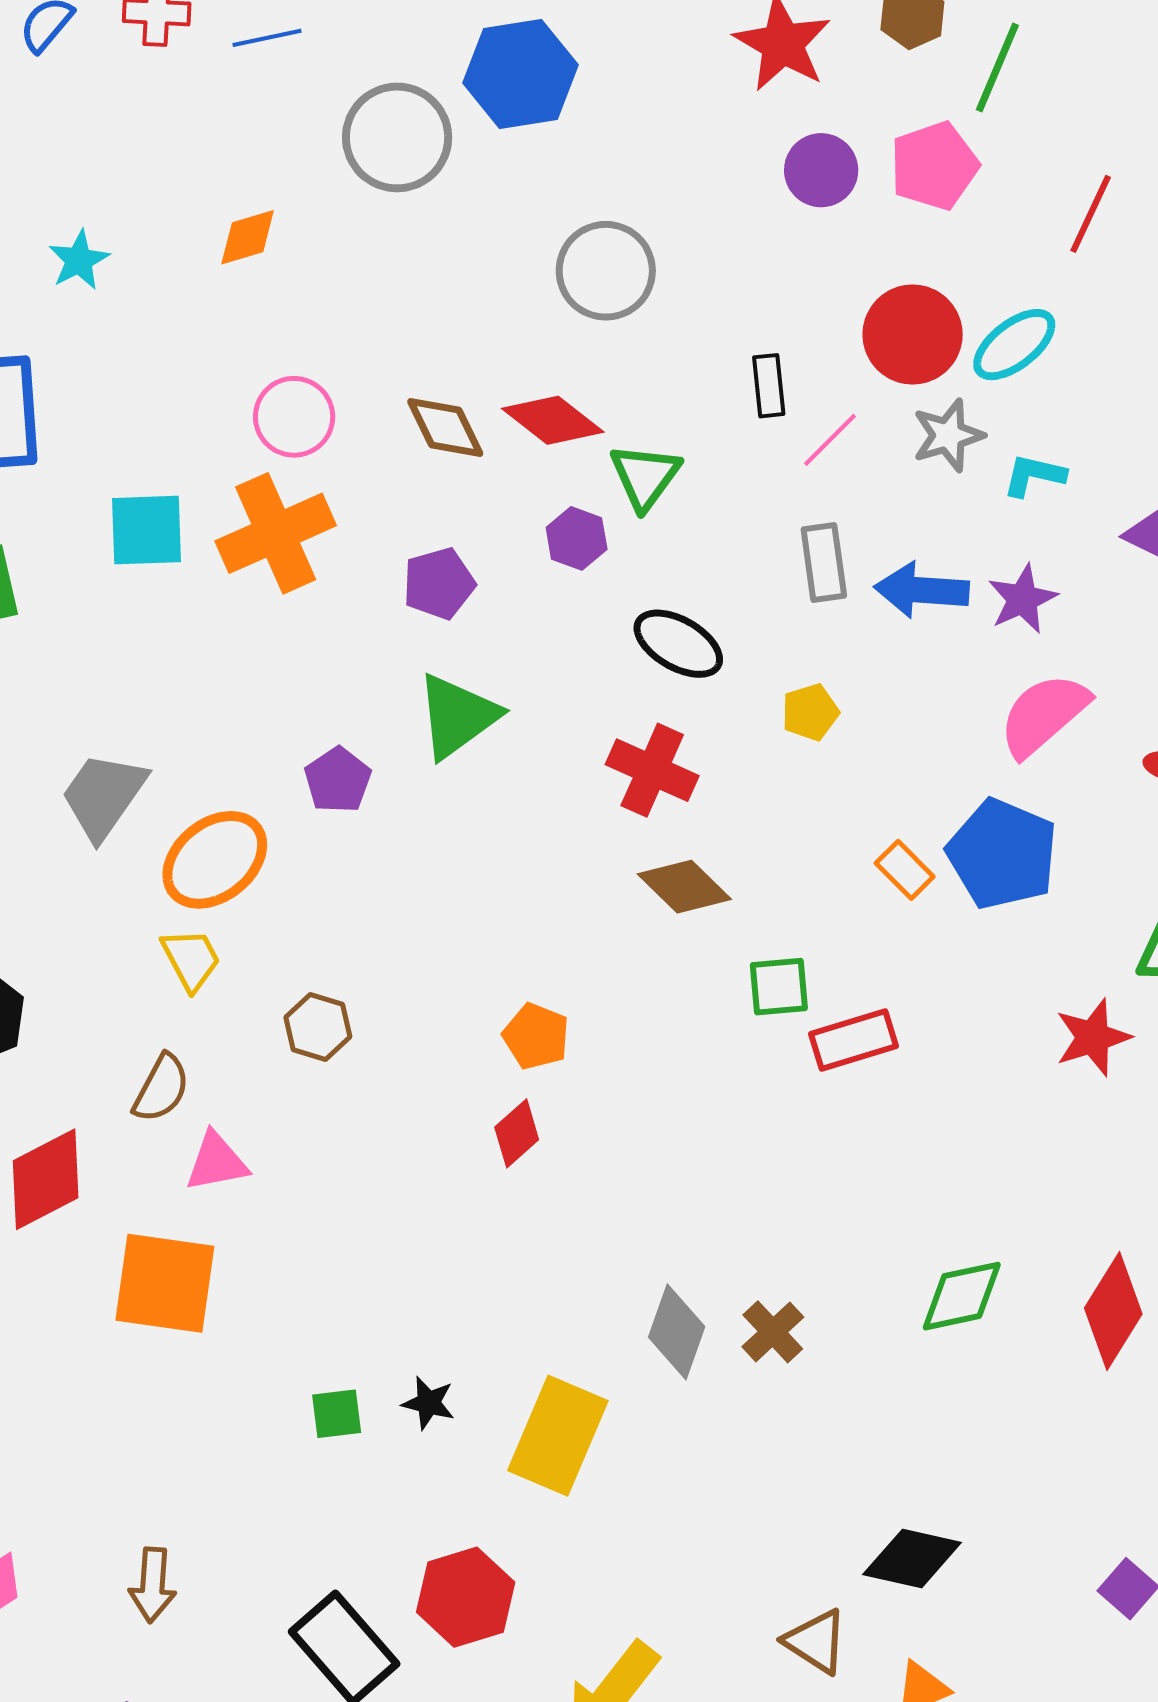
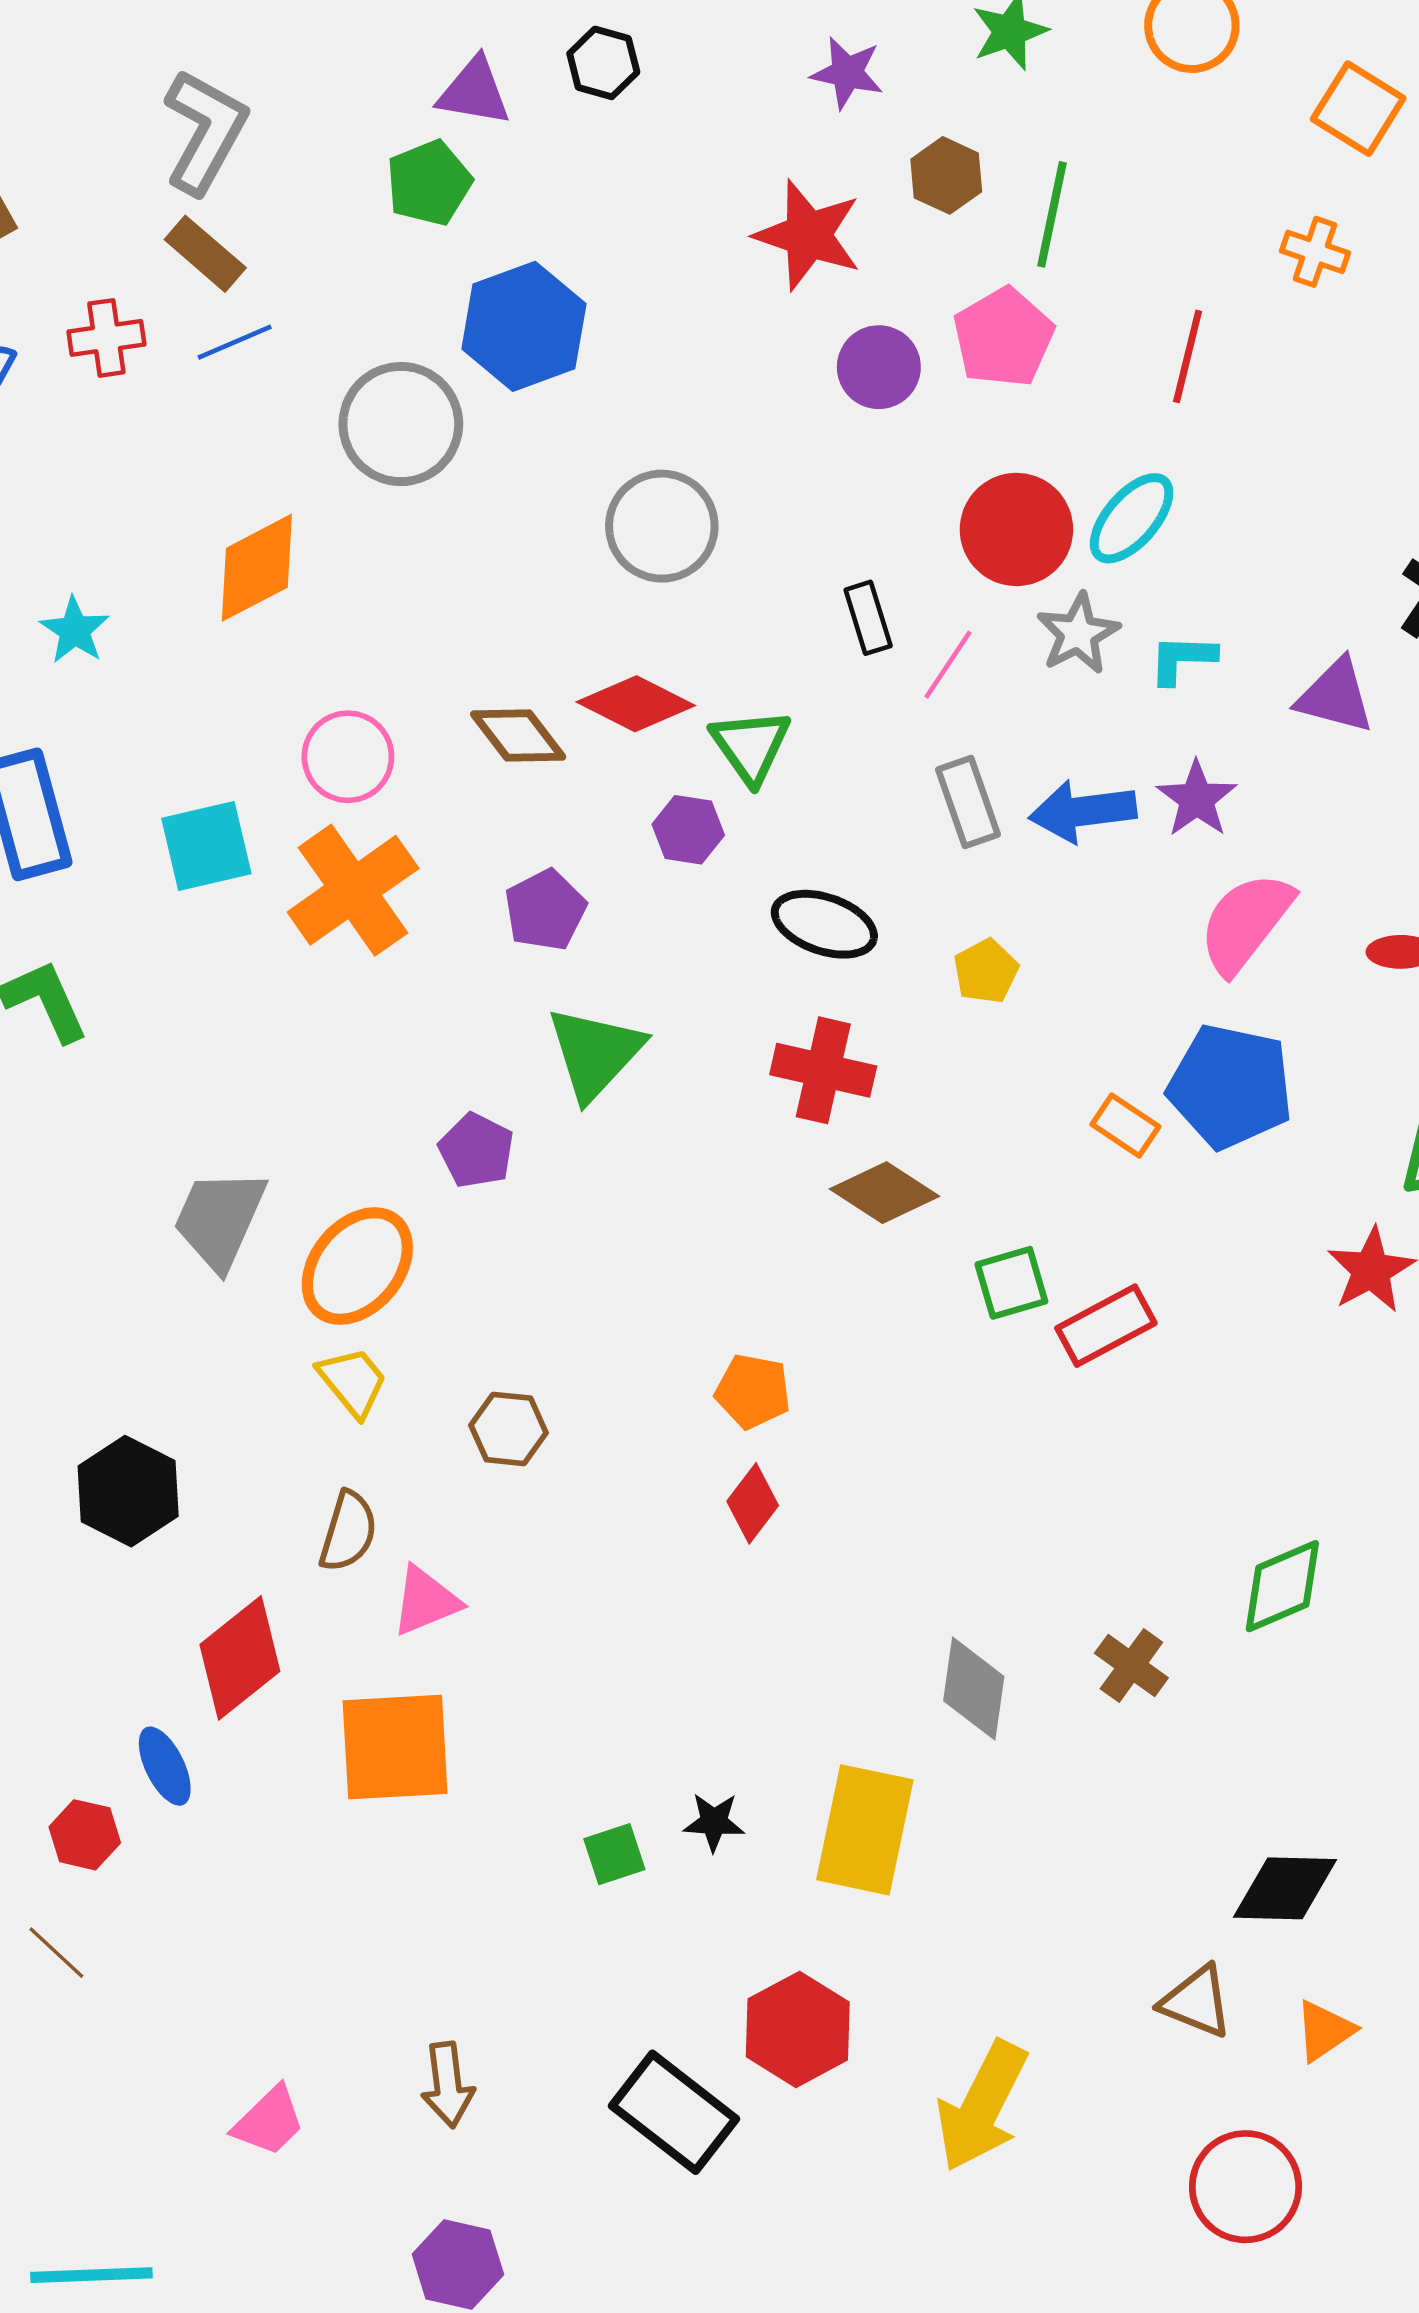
orange diamond: (248, 237) -> (257, 568), size x1.5
cyan square: (147, 530) -> (206, 846), moved
brown cross: (773, 1332) -> (1131, 1666), moved

